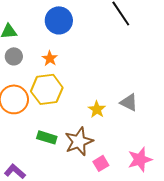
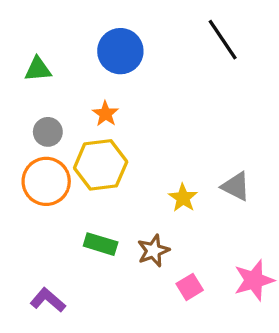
gray circle: (14, 56) -> (48, 132), moved
brown star: (79, 141) -> (153, 251), size x0.7

